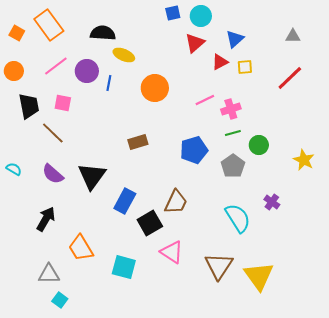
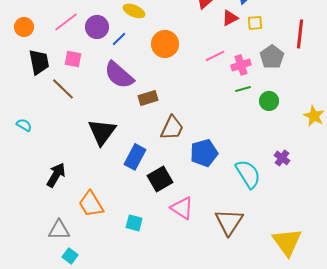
red line: (290, 78) -> (300, 34), turned -40
blue line: (109, 83) -> (119, 39), turned 35
blue pentagon: (194, 150) -> (204, 153), moved
gray pentagon: (233, 166) -> (272, 57), moved
purple semicircle: (53, 174) -> (119, 75), moved, size x1.4
brown trapezoid: (176, 202) -> (172, 128), moved
cyan square: (124, 267) -> (134, 223), size x0.7
yellow triangle: (259, 276) -> (287, 242), moved

